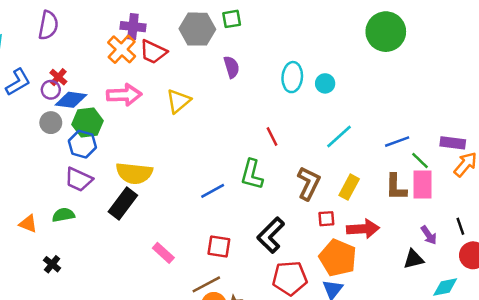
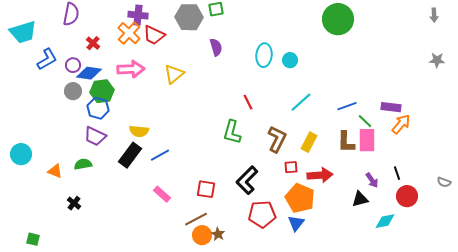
red cross: (58, 77) -> (93, 43), moved
yellow semicircle: (134, 173) -> (139, 131), size x0.7
blue line: (213, 191) -> (160, 155), moved

